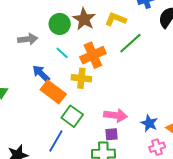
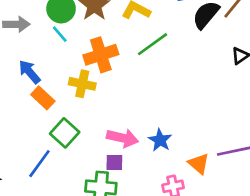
cyan line: (62, 53) -> (60, 34), moved
orange rectangle: (53, 92) -> (43, 98), size x0.7
blue star: (149, 123) -> (160, 140), moved

